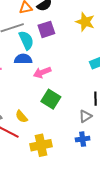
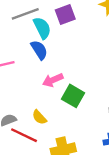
blue semicircle: (23, 59) -> (39, 50), turned 60
pink arrow: (42, 72) -> (53, 80), moved

